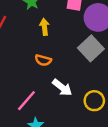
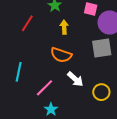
gray square: (91, 48) -> (102, 48), turned 30
orange semicircle: (43, 60) -> (61, 55), size x1.5

